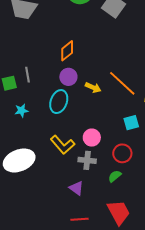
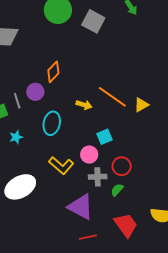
purple circle: (68, 77) -> (35, 92), moved
cyan square: (131, 123) -> (104, 137), moved
gray cross: (87, 160) -> (98, 177), moved
purple triangle: (76, 188) -> (81, 207), size x1.8

